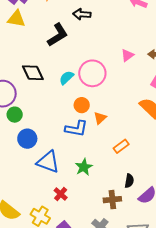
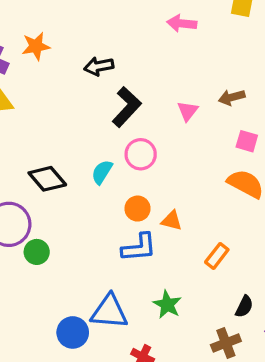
black L-shape: (58, 35) -> (127, 107), moved
pink circle: (92, 73) -> (141, 154), size x0.7
orange triangle: (100, 118) -> (172, 221), turned -48
blue circle: (27, 139) -> (73, 332), moved
black semicircle: (129, 181) -> (244, 306), turned 32

